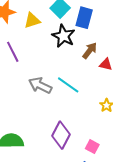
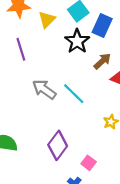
yellow triangle: (32, 21) -> (47, 20), turned -36

